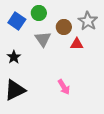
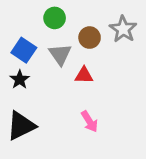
blue square: (17, 21) -> (24, 50), moved
red triangle: (77, 44) -> (84, 75), moved

